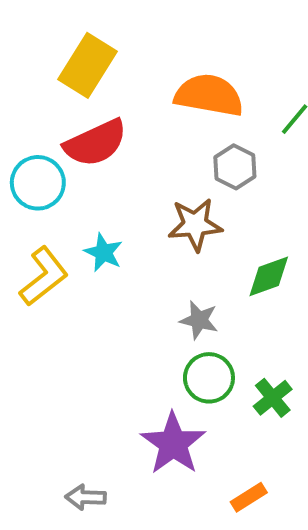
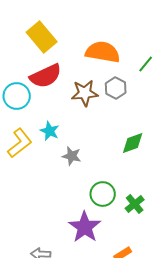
yellow rectangle: (88, 65) -> (42, 37), turned -72
brown star: (195, 225) -> (85, 93), moved
gray star: (199, 320) -> (72, 156), moved

